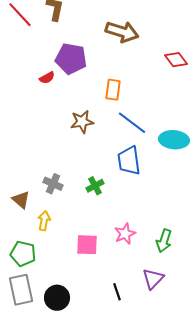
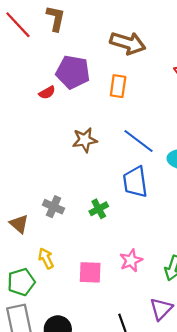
orange rectangle: (113, 90) -> (118, 86), moved
yellow arrow: (44, 221) -> (46, 258), moved, turned -36
green pentagon: (23, 254) -> (21, 282), turned -30

